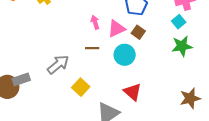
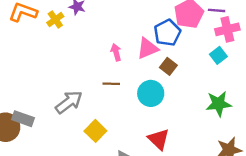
pink triangle: (116, 29) -> (148, 48), moved
green star: (182, 46) -> (219, 104), moved
gray rectangle: (21, 79) -> (23, 119), turned 36

